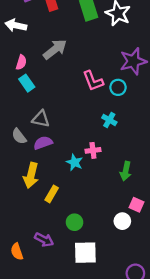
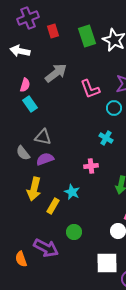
pink L-shape: (93, 81) -> (90, 89), moved
cyan star: (74, 162) -> (72, 192), moved
purple arrow: (44, 240) -> (46, 248), size x1.4
white square: (85, 253) -> (107, 263), moved

